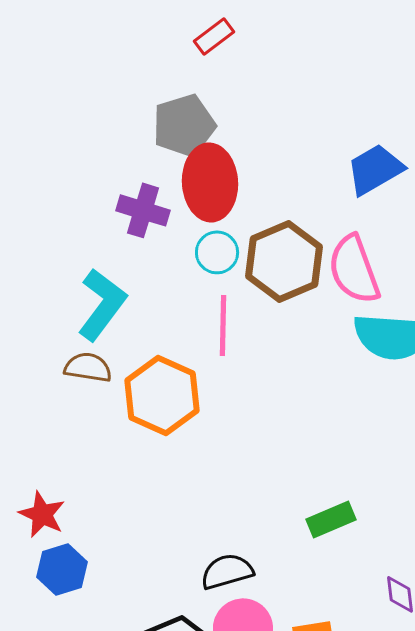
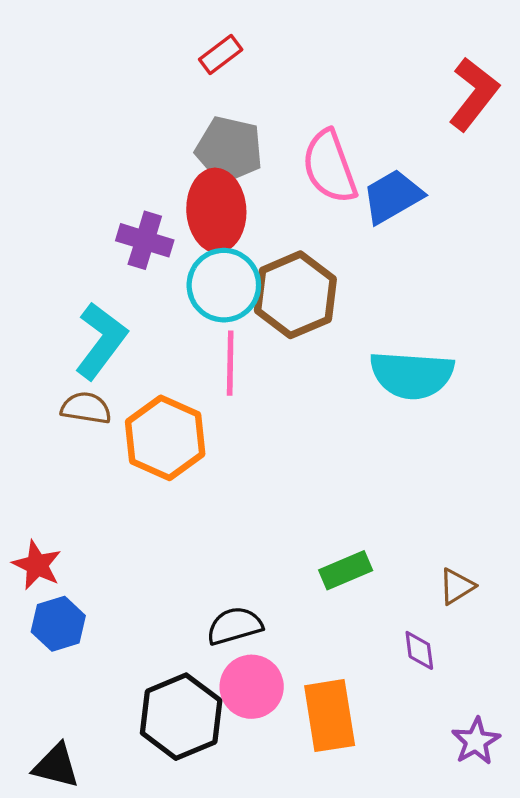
gray pentagon: (184, 125) -> (229, 150), moved, turned 30
cyan circle: (217, 252) -> (224, 285), size x1.6
pink semicircle: (354, 269) -> (330, 167), moved

